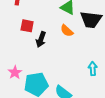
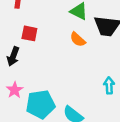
black arrow: (41, 39) -> (13, 56), moved

